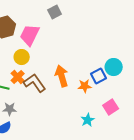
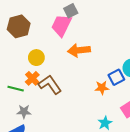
pink trapezoid: (30, 35) -> (61, 25), moved
orange arrow: (62, 76) -> (79, 50), moved, turned -80

